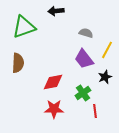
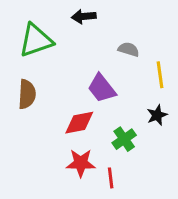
yellow line: (107, 50) -> (160, 75), turned -36
purple trapezoid: (84, 59) -> (102, 88), moved
red line: (95, 111) -> (111, 178), moved

